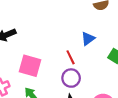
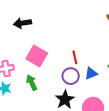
blue triangle: (88, 39) -> (91, 73), moved

